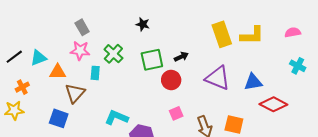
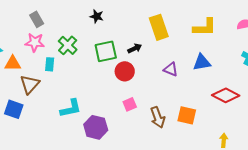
yellow rectangle: (222, 34) -> (159, 27), moved
purple triangle: (218, 78) -> (171, 69), size x0.6
blue triangle: (253, 82) -> (202, 62), moved
cyan L-shape: (116, 117) -> (71, 108), turned 145

